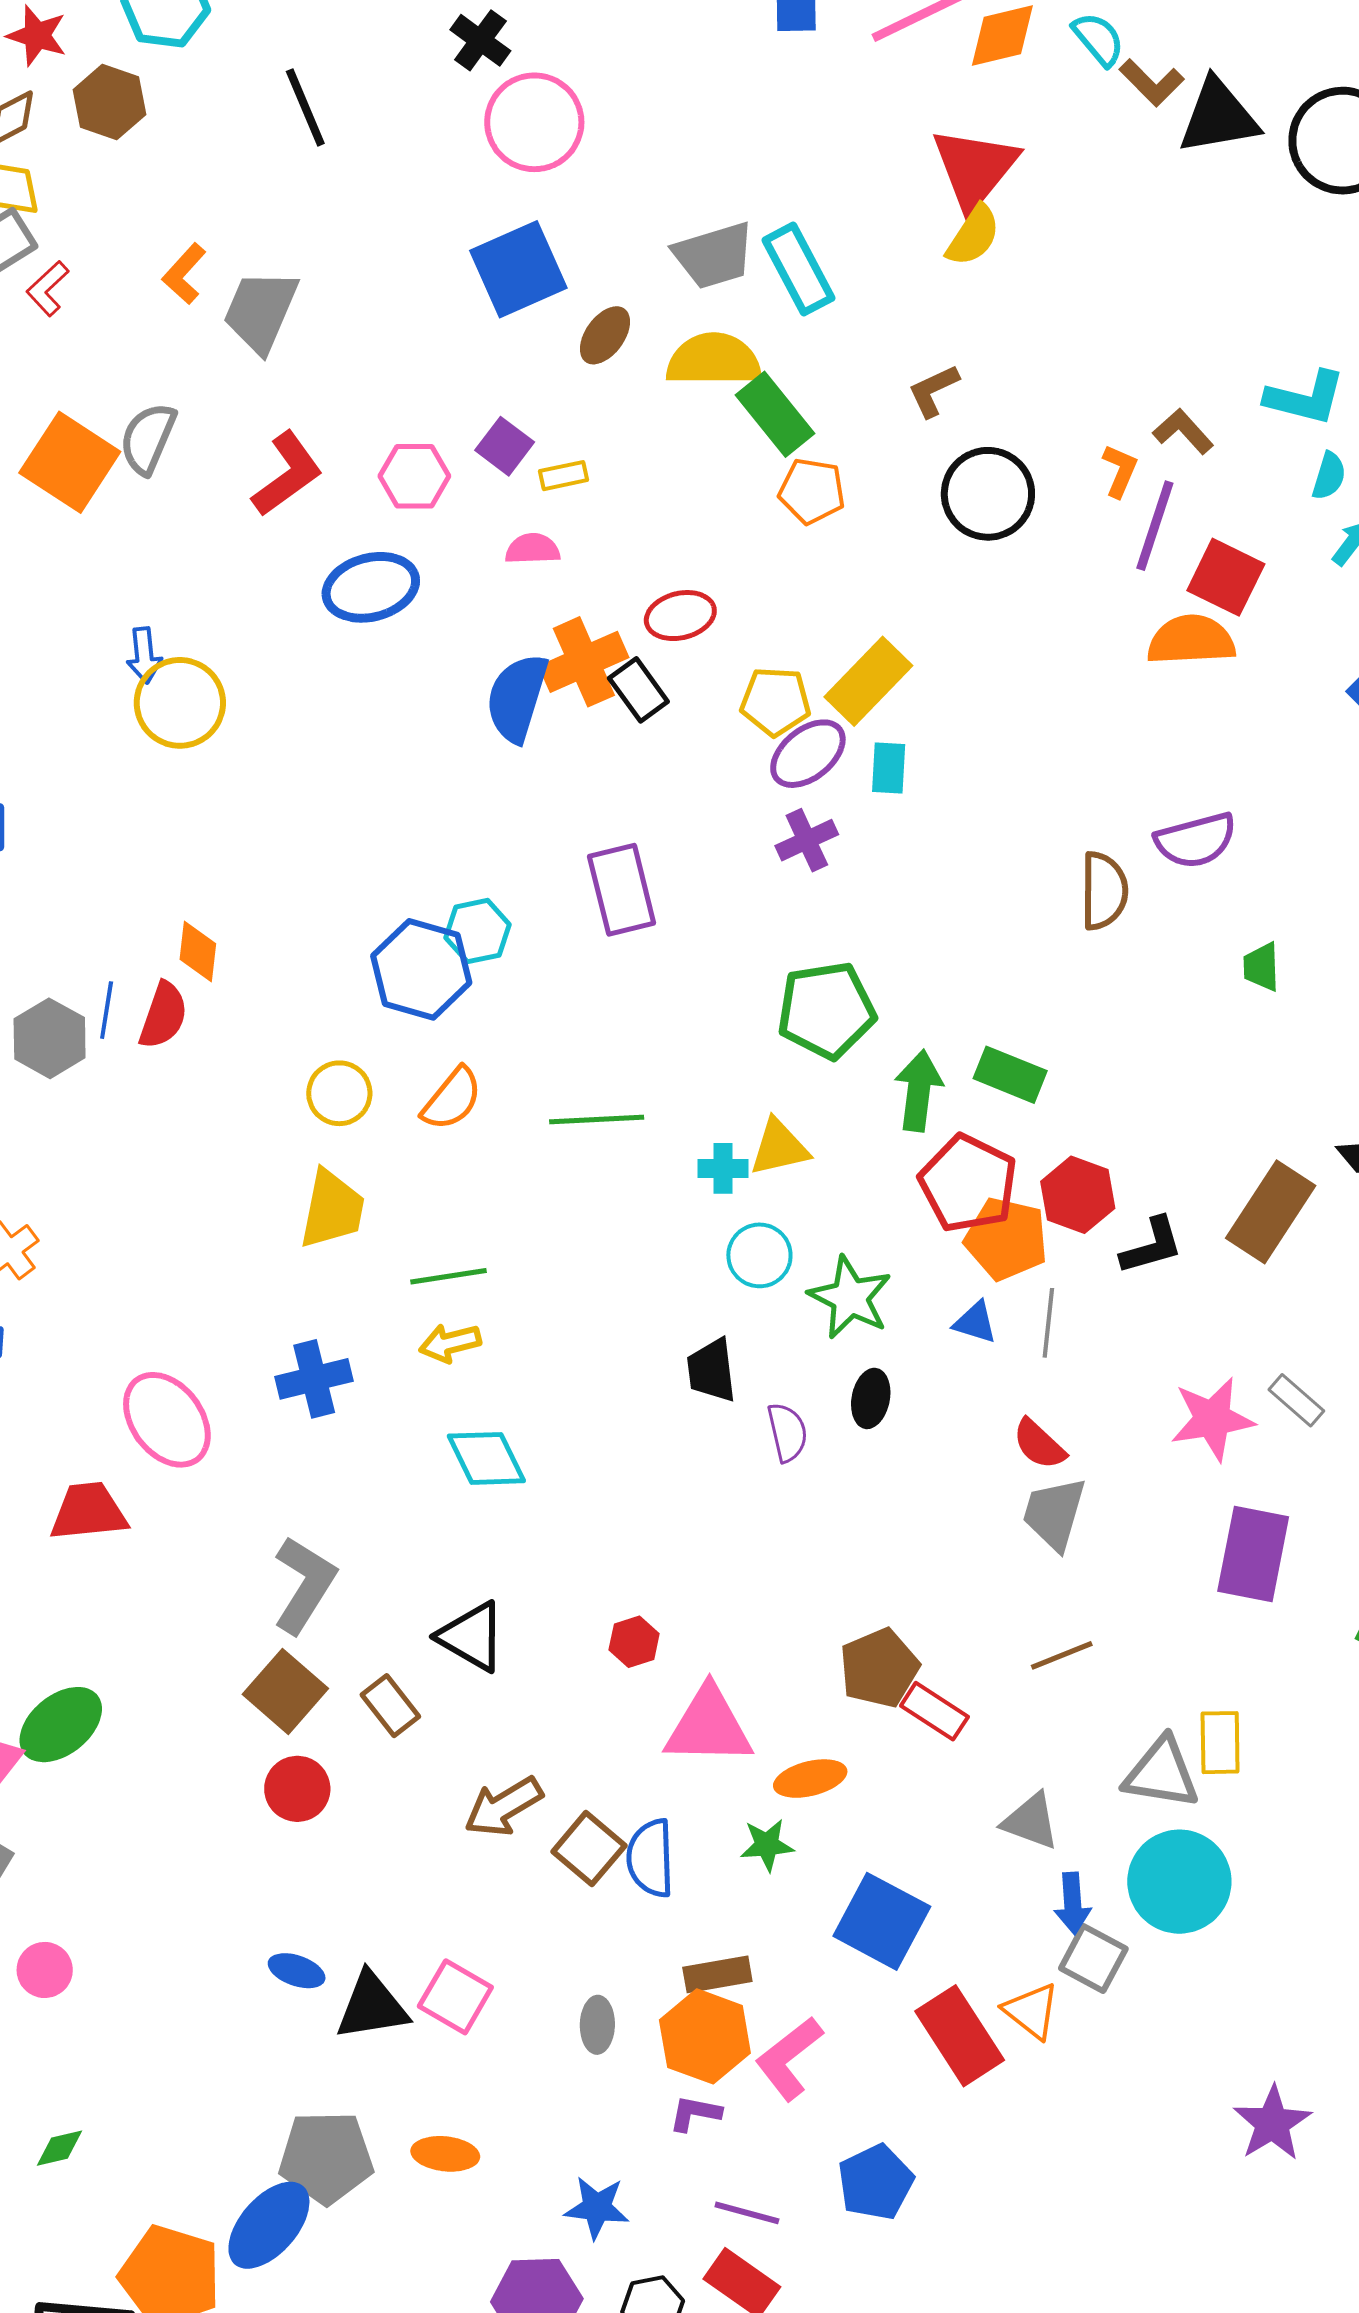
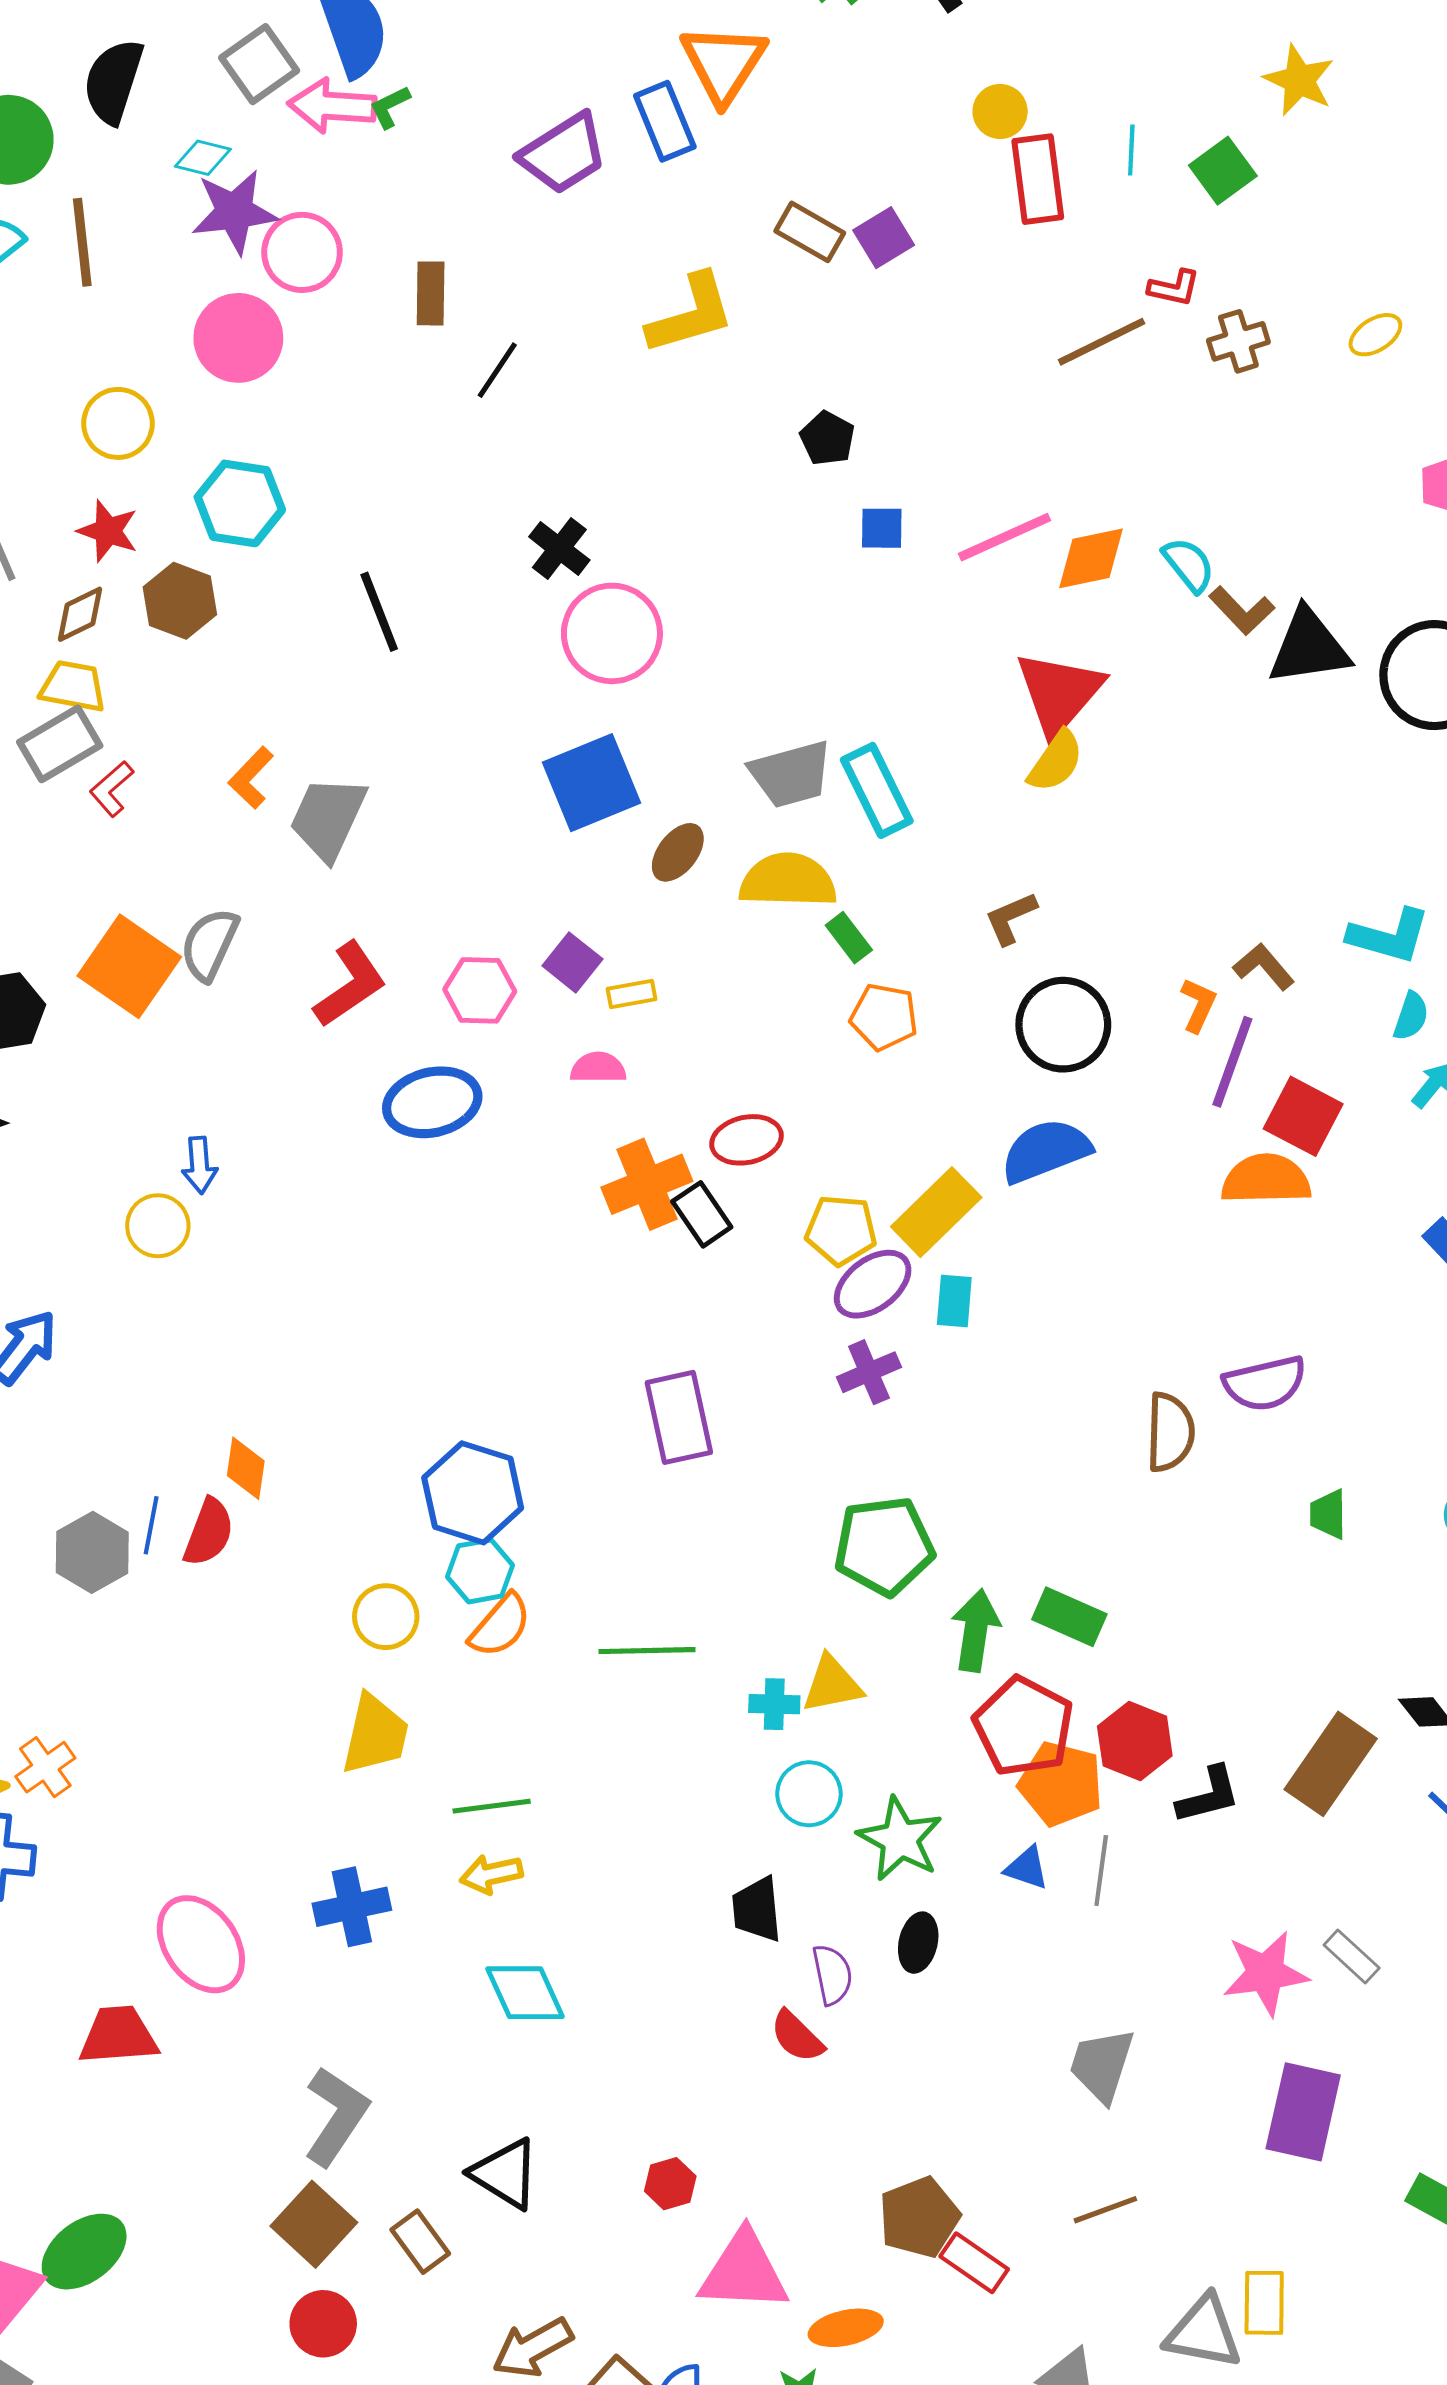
green rectangle: (775, 414) -> (849, 938), size x0.6
blue semicircle: (517, 698) -> (1046, 1151), moved, turned 50
yellow circle: (180, 703) -> (158, 1226), moved, size x0.7
cyan hexagon: (478, 931) -> (480, 1571), moved
red semicircle: (1039, 1444) -> (797, 2036), moved

